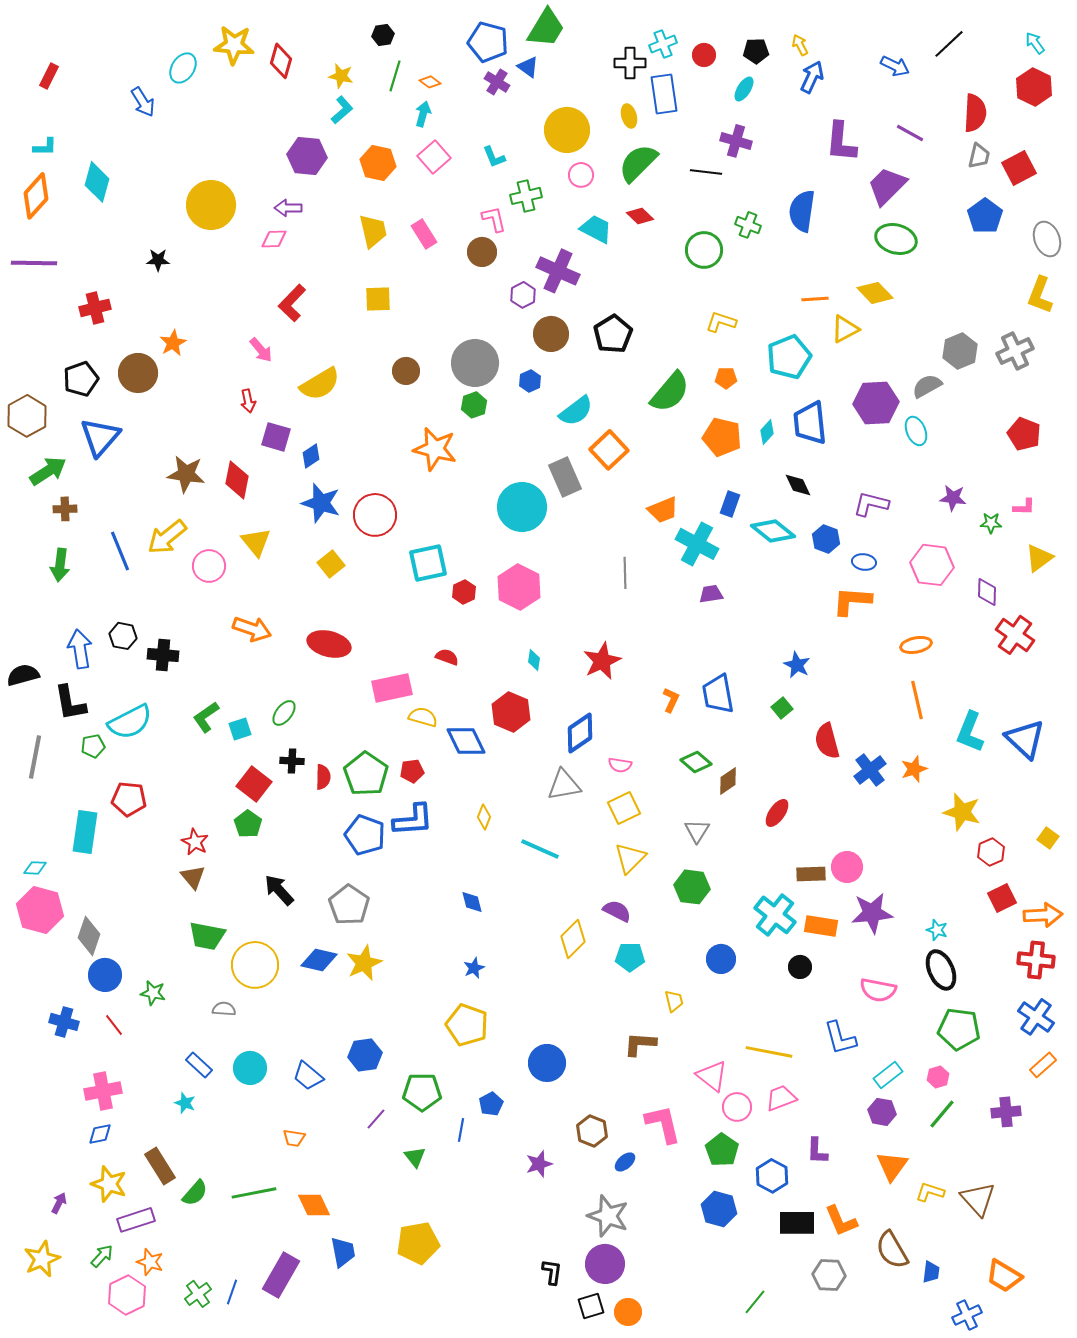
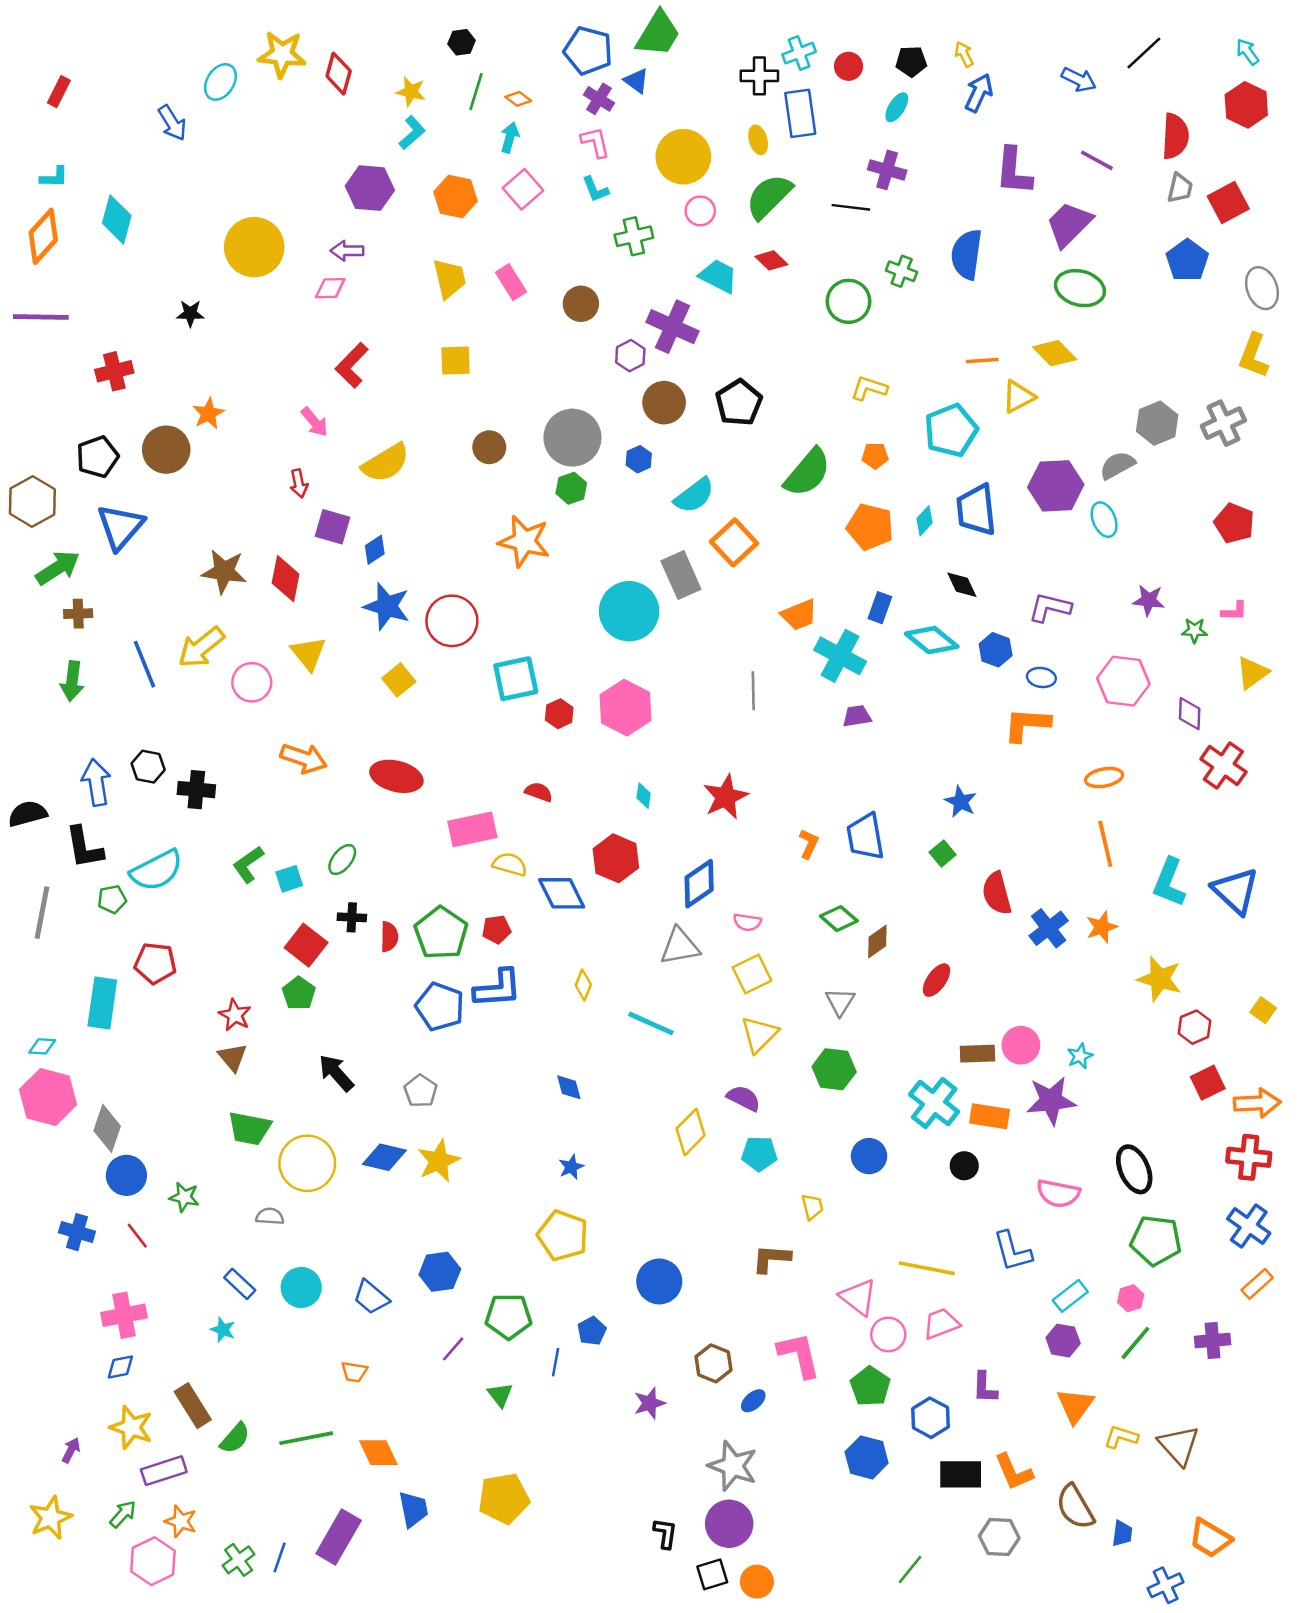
pink L-shape: (494, 219) -> (595, 142), moved
gray pentagon: (349, 905) -> (421, 1091), size x0.7
cyan star: (937, 930) -> (1080, 1056), moved, turned 30

